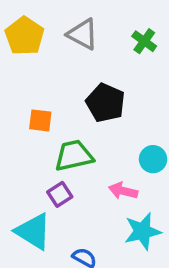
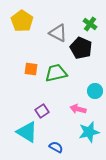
gray triangle: (83, 34) -> (58, 33), moved
black pentagon: (105, 103) -> (81, 48), moved
green trapezoid: (74, 156) -> (56, 73), moved

